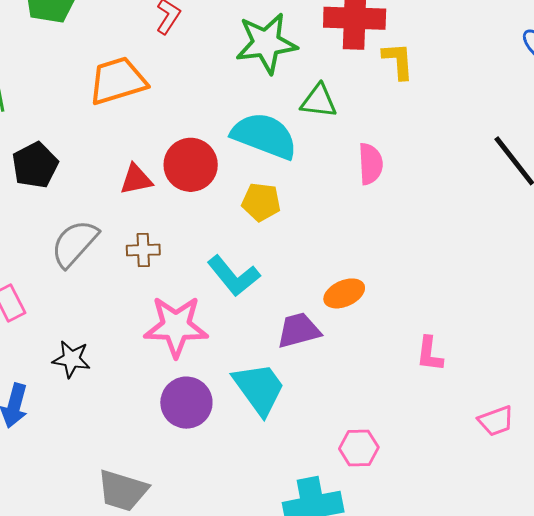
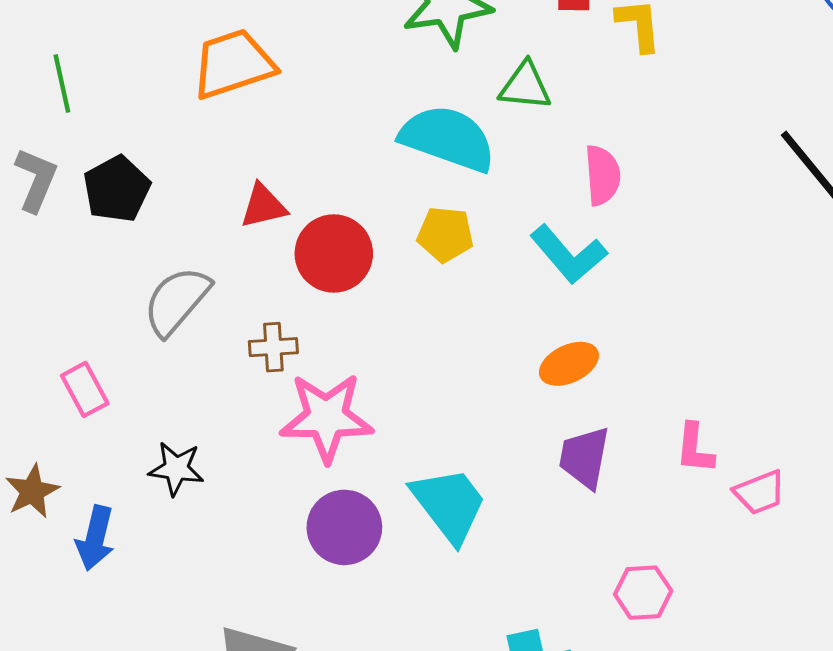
red circle: (191, 165) -> (334, 254), moved
brown cross: (143, 250) -> (273, 347), moved
cyan L-shape: (234, 276) -> (568, 254), moved
purple trapezoid: (299, 330) -> (584, 457), moved, turned -63
pink trapezoid: (496, 421) -> (760, 492), moved
pink hexagon: (359, 448) -> (643, 593), moved

